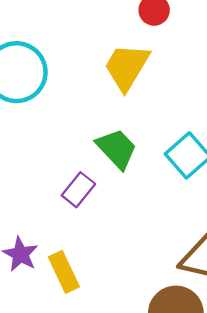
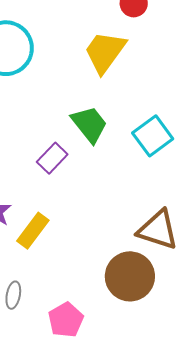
yellow rectangle: (64, 272) -> (33, 231), turned 57

